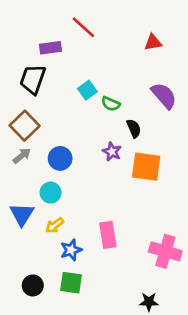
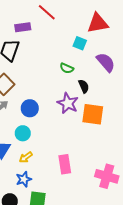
red triangle: (153, 42) -> (98, 23), size x1.6
cyan square: (87, 90) -> (80, 43), moved, turned -32
purple star: (112, 152) -> (68, 103), size x1.5
blue star: (71, 250) -> (24, 179), moved

